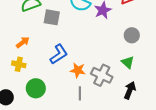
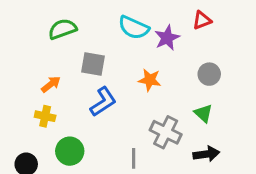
gray square: (52, 17) -> (93, 64), moved
orange star: (78, 70) -> (150, 80), moved
black arrow: (130, 90) -> (206, 154), turned 60

